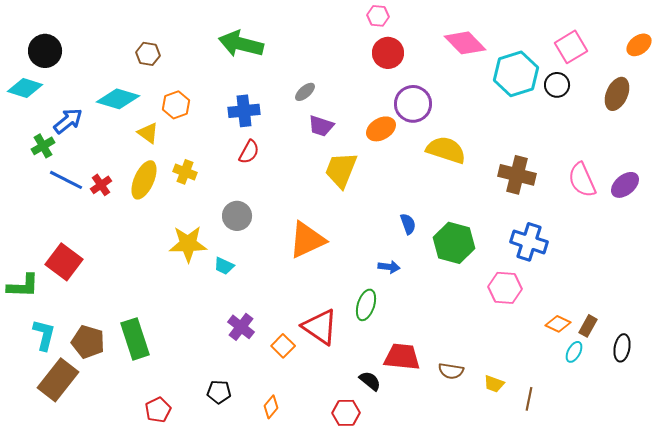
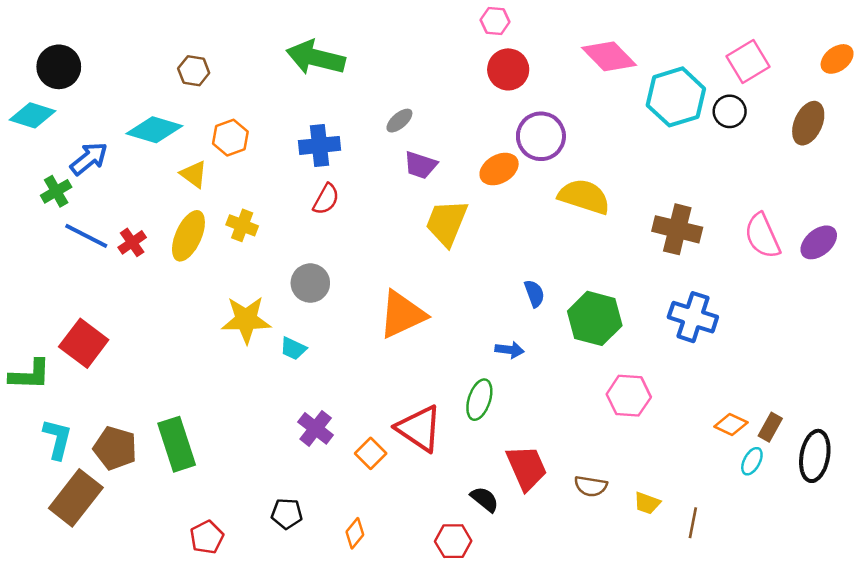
pink hexagon: (505, 288) -> (629, 396), moved
black ellipse: (622, 348) -> (815, 456), size x1.4
red trapezoid: (402, 357) -> (527, 468), turned 60

